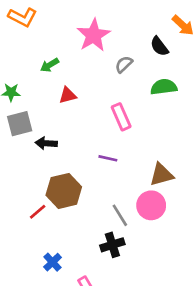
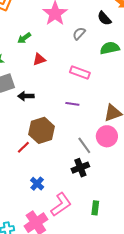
pink rectangle: (121, 117) -> (80, 72), turned -42

